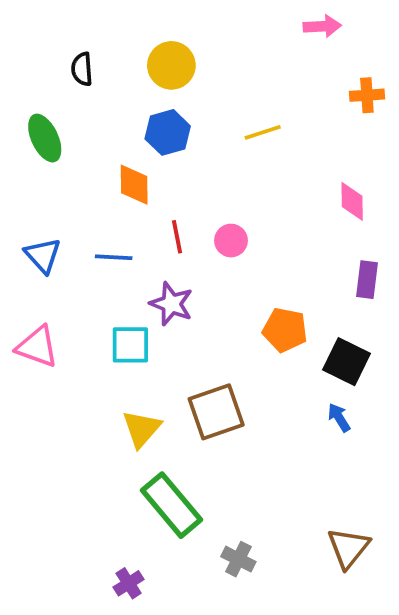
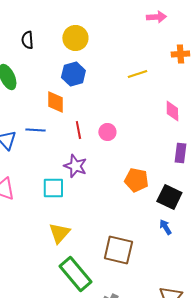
yellow line: (263, 132) -> (137, 74), moved
blue line: (114, 257) -> (35, 130), moved
brown square: (216, 412) -> (118, 250), moved, turned 32

